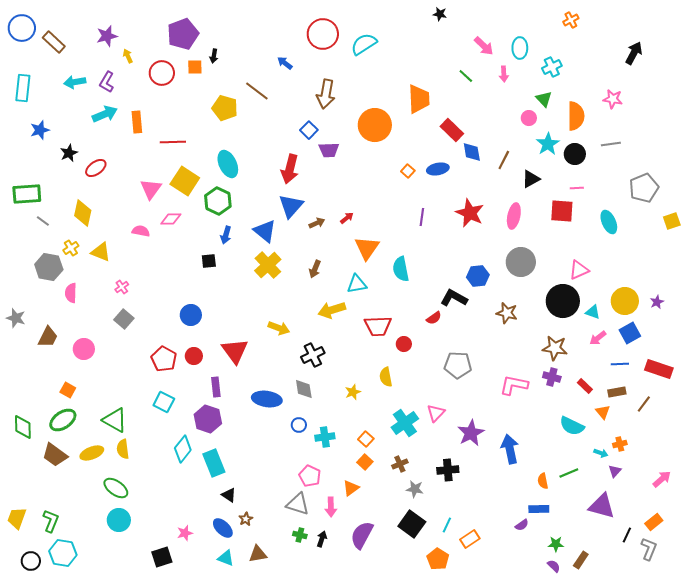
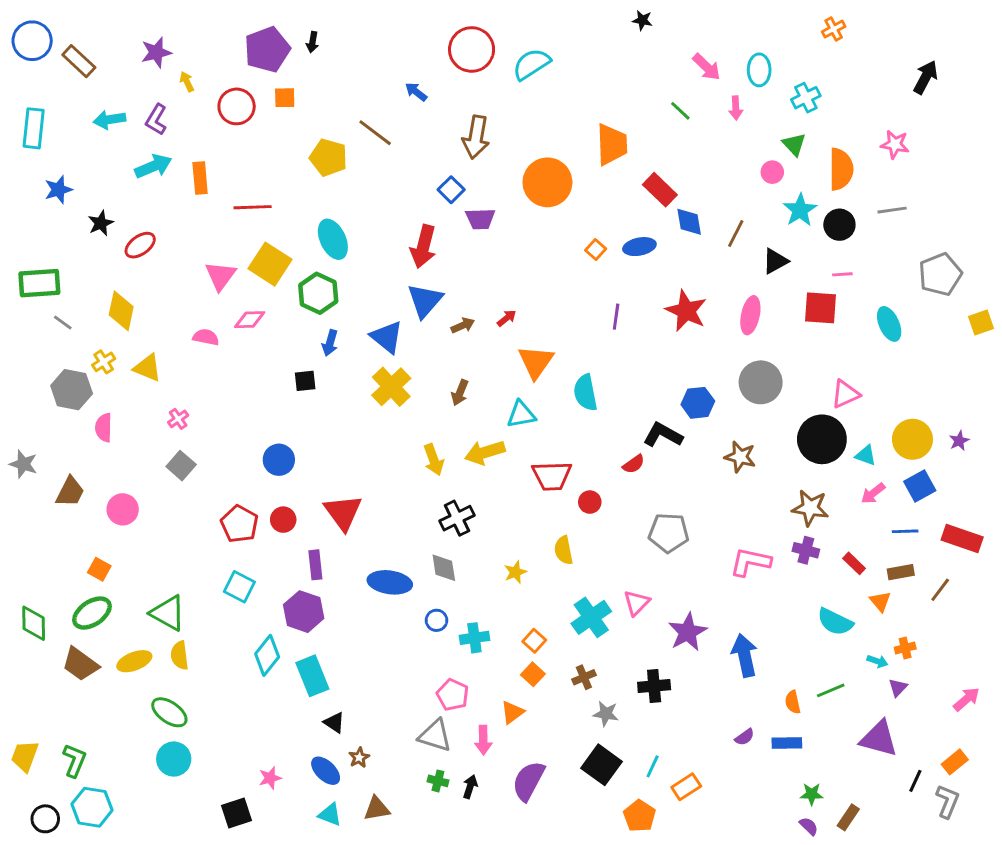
black arrow: (214, 56) -> (312, 42), moved
yellow arrow: (279, 328) -> (434, 460), moved, turned 50
purple semicircle: (522, 525) -> (745, 737), moved

